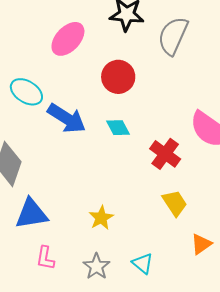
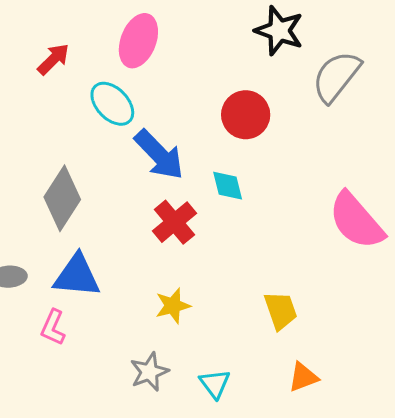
pink ellipse: (68, 39) -> (138, 41), moved, turned -36
red cross: (165, 154) -> (174, 222), moved
pink L-shape: (45, 258) -> (53, 327), moved

